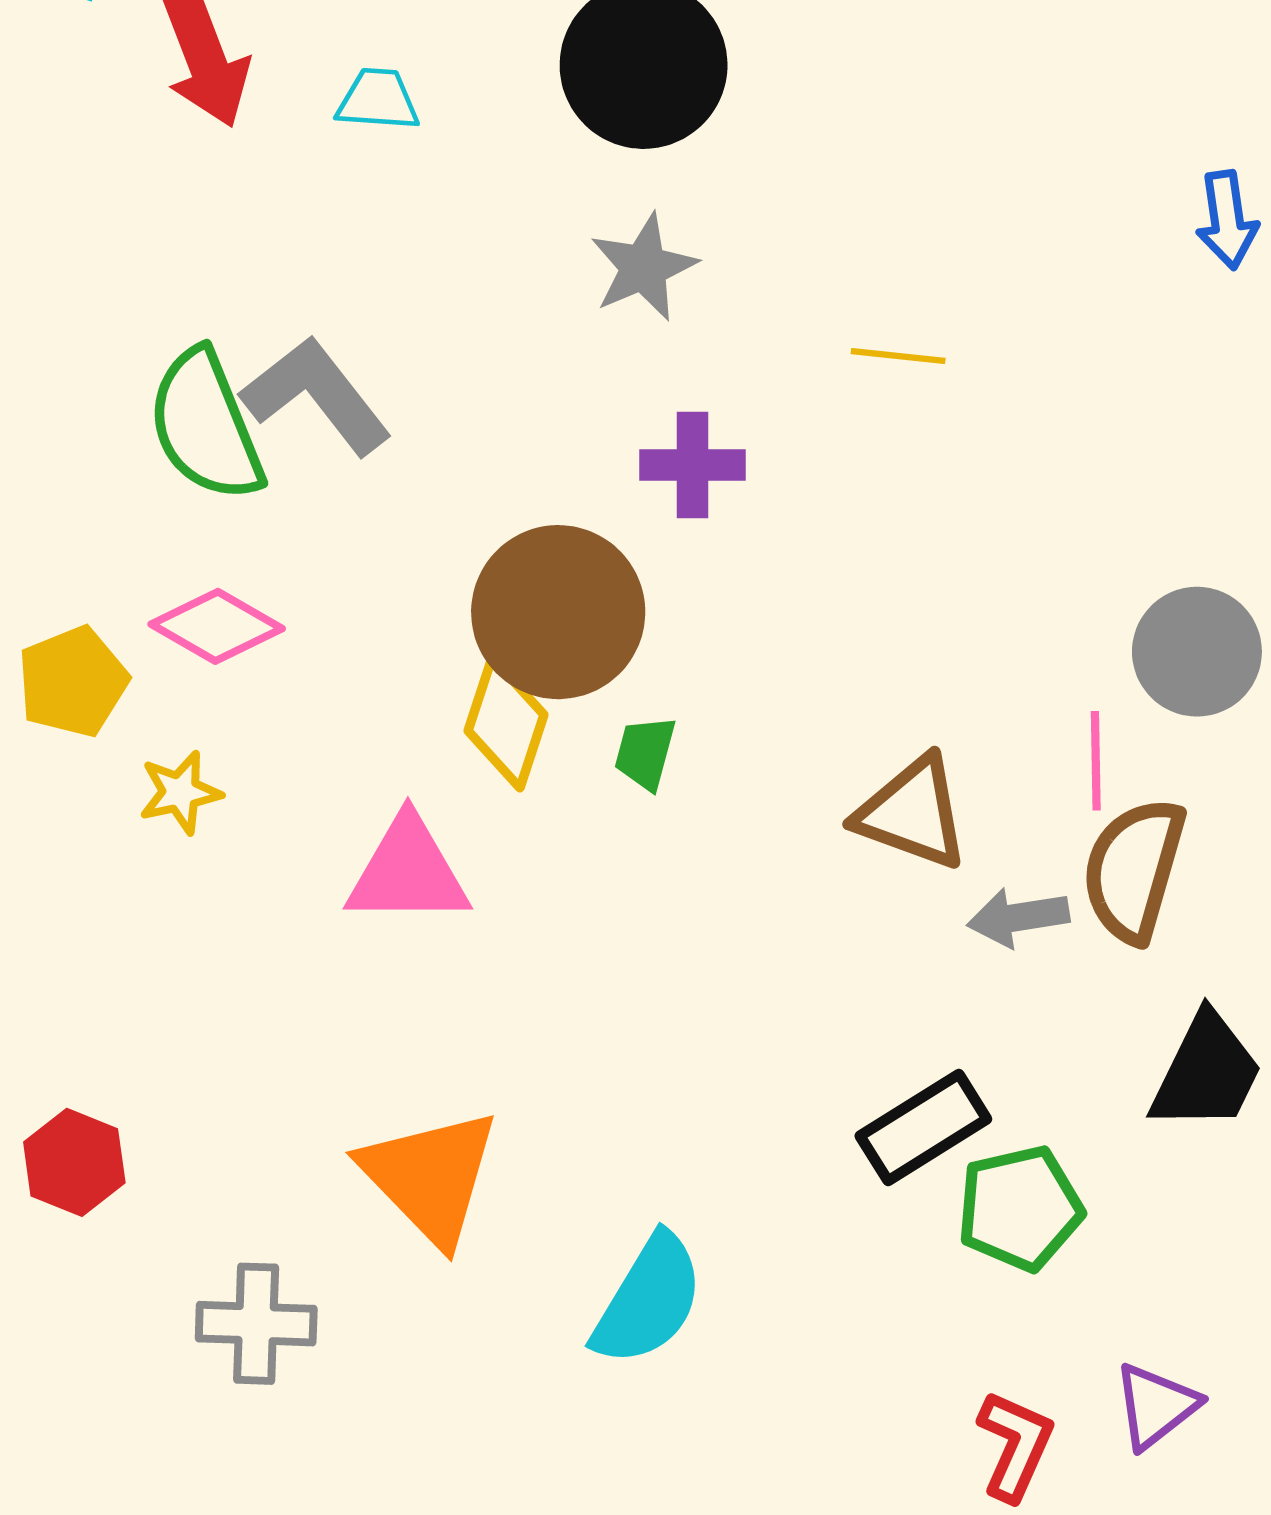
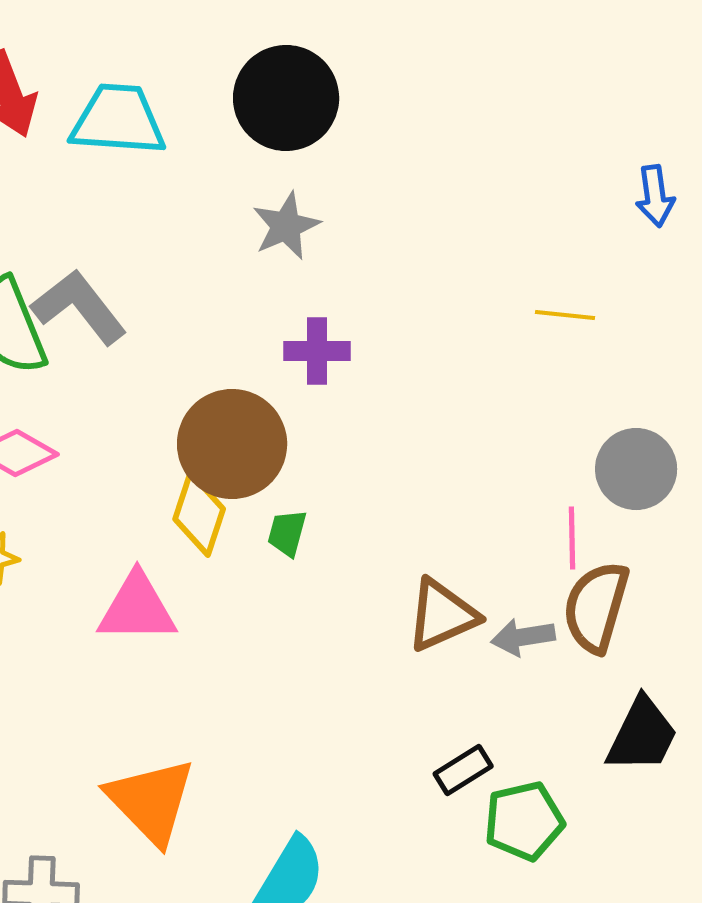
cyan trapezoid: (378, 100) -> (118, 120), size x1.8
yellow line: (898, 356) -> (565, 315), moved
brown triangle: (912, 813) -> (442, 615), moved, turned -44
black rectangle: (923, 1128) -> (463, 770), size x0.7

